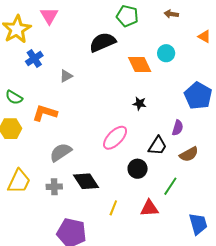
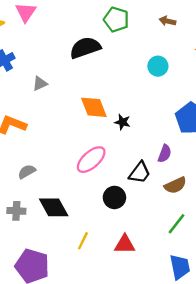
orange diamond: (140, 64) -> (94, 107), moved
gray semicircle: (61, 152) -> (27, 172), size x0.7
green line: (170, 186) -> (177, 224), moved

